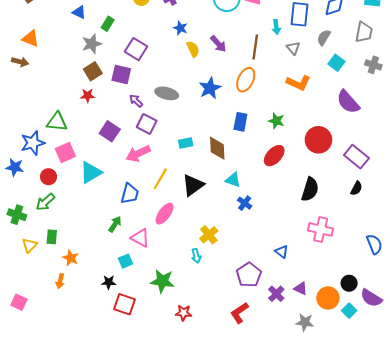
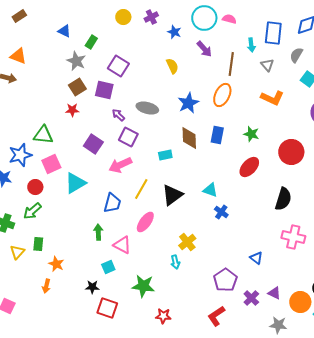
blue star: (180, 28) -> (174, 32), moved
gray star: (92, 44) -> (76, 61), turned -30
purple arrow: (218, 44) -> (204, 49), moved
brown diamond: (217, 148) -> (189, 138), moved
green arrow: (115, 224) -> (98, 232), turned -35

